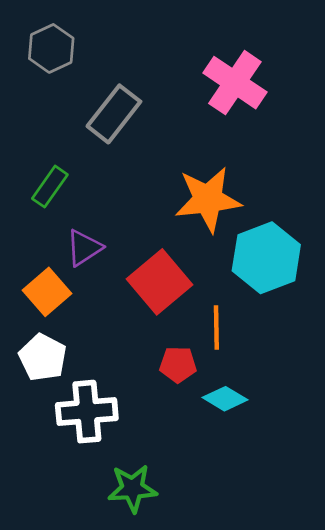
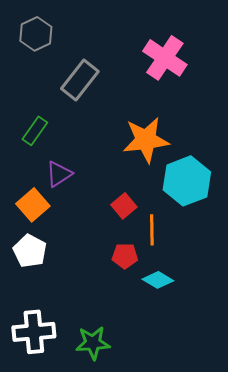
red square: (159, 282) -> (124, 206), moved, size x0.6
white cross: (87, 412) -> (34, 332), moved

